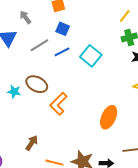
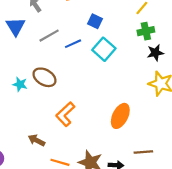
blue square: (63, 29) -> (95, 21), moved
orange L-shape: (58, 104) -> (65, 114), moved
brown arrow: (32, 143) -> (36, 140), turned -98

